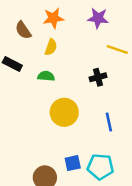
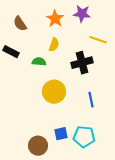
orange star: (53, 18) -> (55, 19), moved, turned -30
yellow semicircle: (51, 47) -> (54, 45), moved
black cross: (98, 77) -> (82, 63), size x1.5

